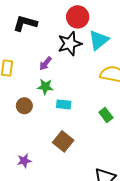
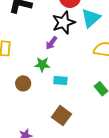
purple arrow: (46, 63) -> (51, 43), moved

